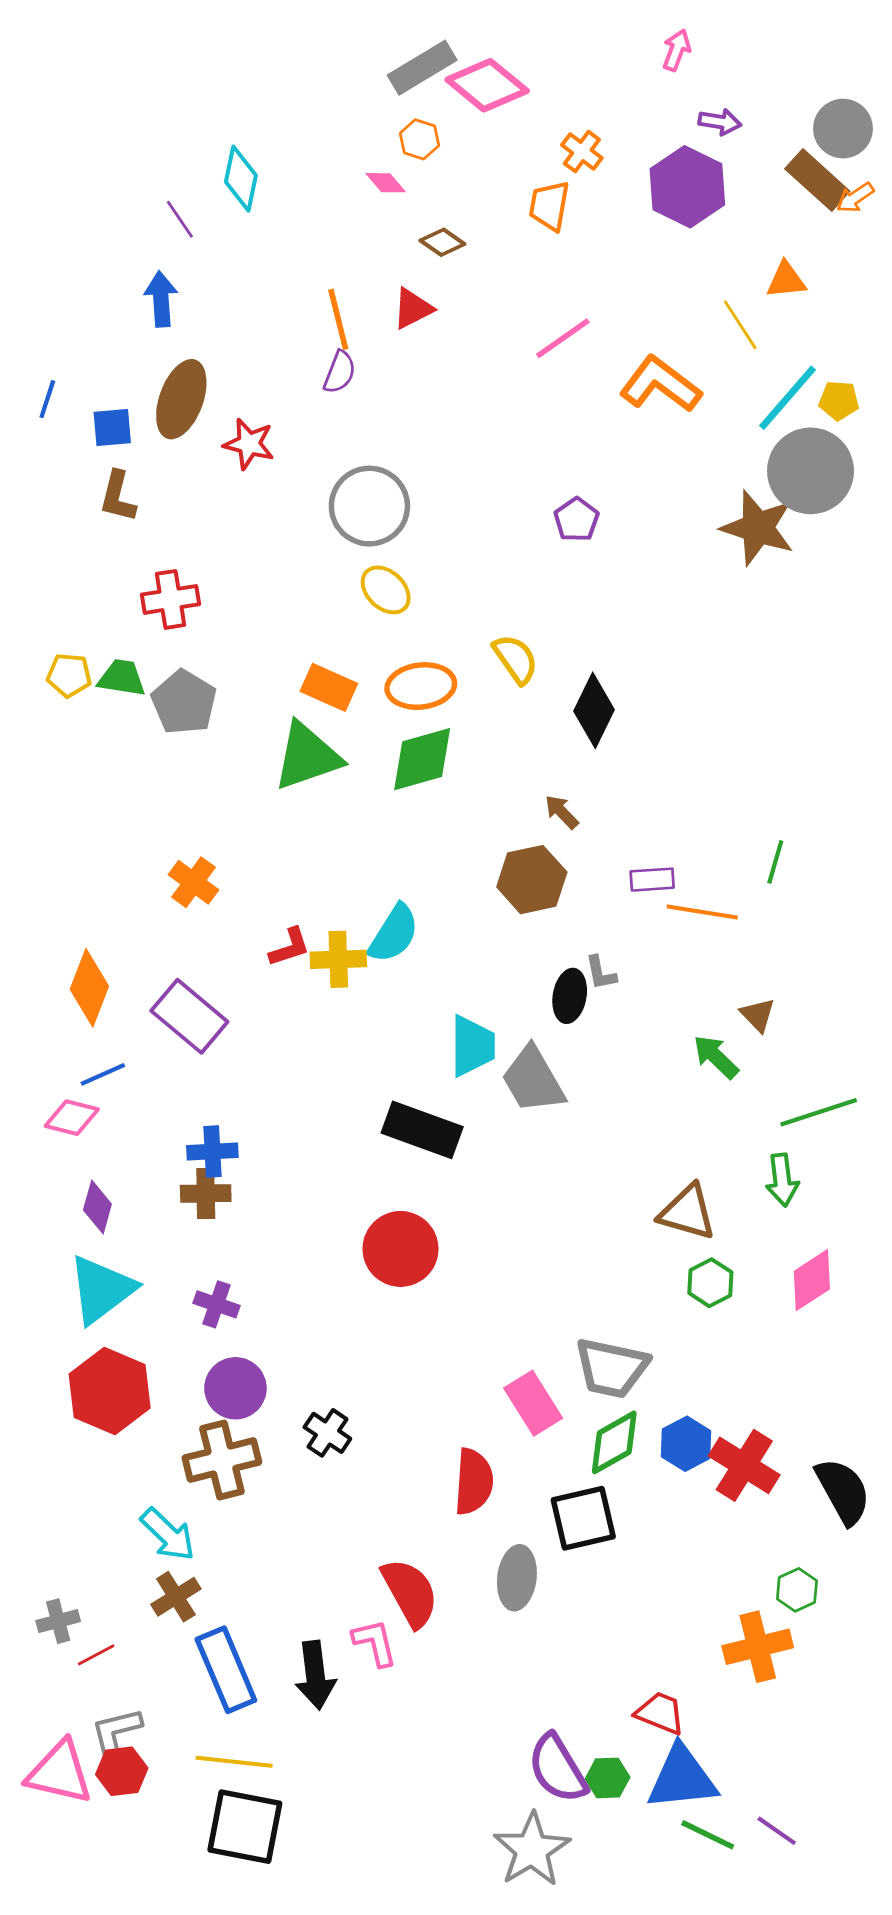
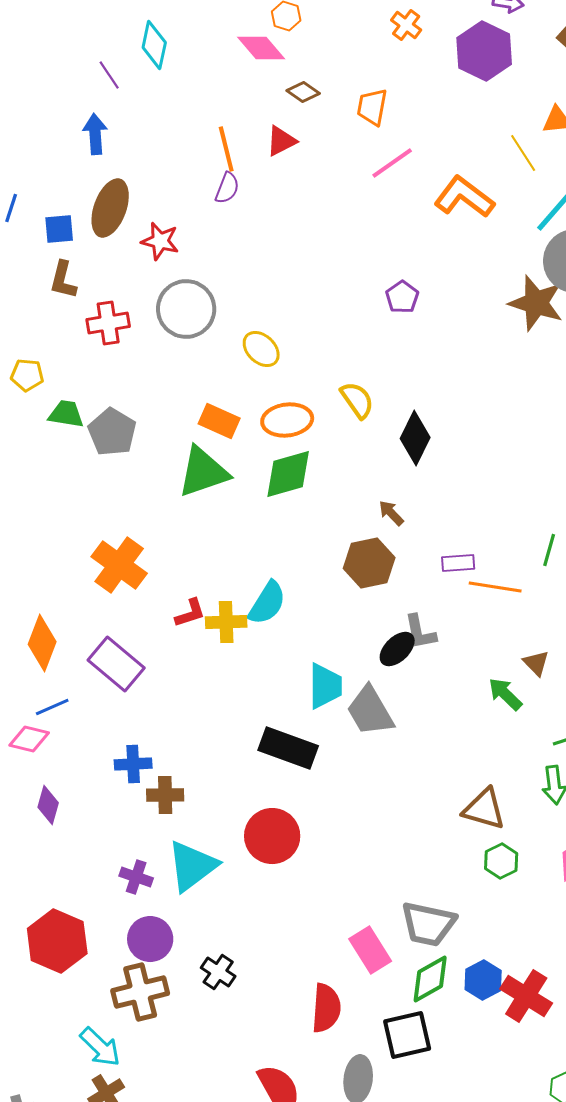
pink diamond: (386, 183) -> (261, 48), size x1.6
orange trapezoid: (549, 206) -> (372, 107), moved
gray circle: (369, 506) -> (186, 309), moved
red cross: (170, 599) -> (108, 323), moved
yellow pentagon: (69, 675) -> (27, 375), moved
orange cross: (193, 882) -> (119, 565), size x1.5
gray L-shape: (601, 973) -> (420, 632), size x1.4
black ellipse: (570, 996) -> (397, 649), turned 36
brown cross: (206, 1193) -> (165, 795), moved
cyan triangle: (101, 1290) -> (192, 866), moved

